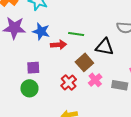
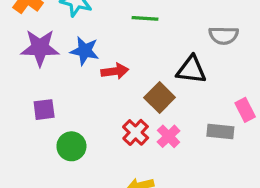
green line: (76, 34) -> (145, 18), moved
purple square: (33, 68) -> (44, 110), moved
pink cross: (95, 80) -> (169, 136), moved

